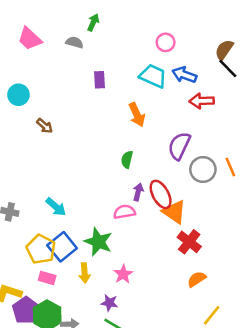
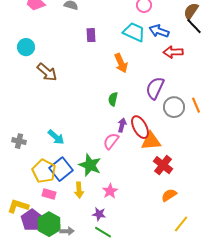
brown arrow: (45, 126) -> (47, 72), size x1.5
pink semicircle: (124, 212) -> (111, 141), turned -42
orange triangle: (174, 212) -> (151, 141), turned -40

